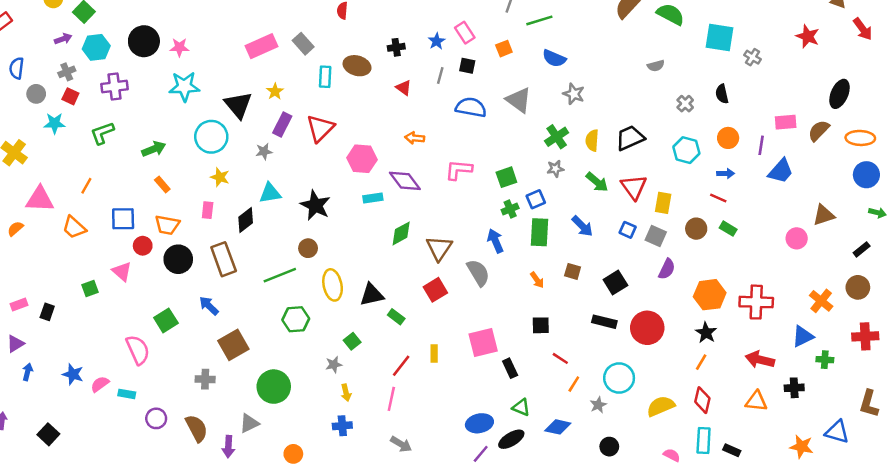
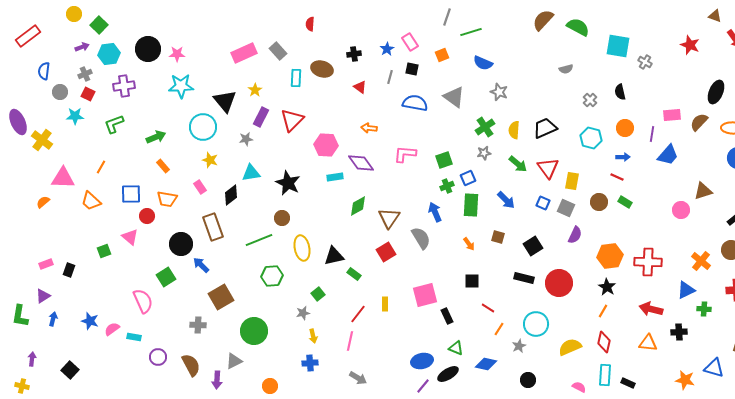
pink rectangle: (208, 210) -> (200, 187), turned -40
black circle: (178, 259) -> (181, 244), moved

